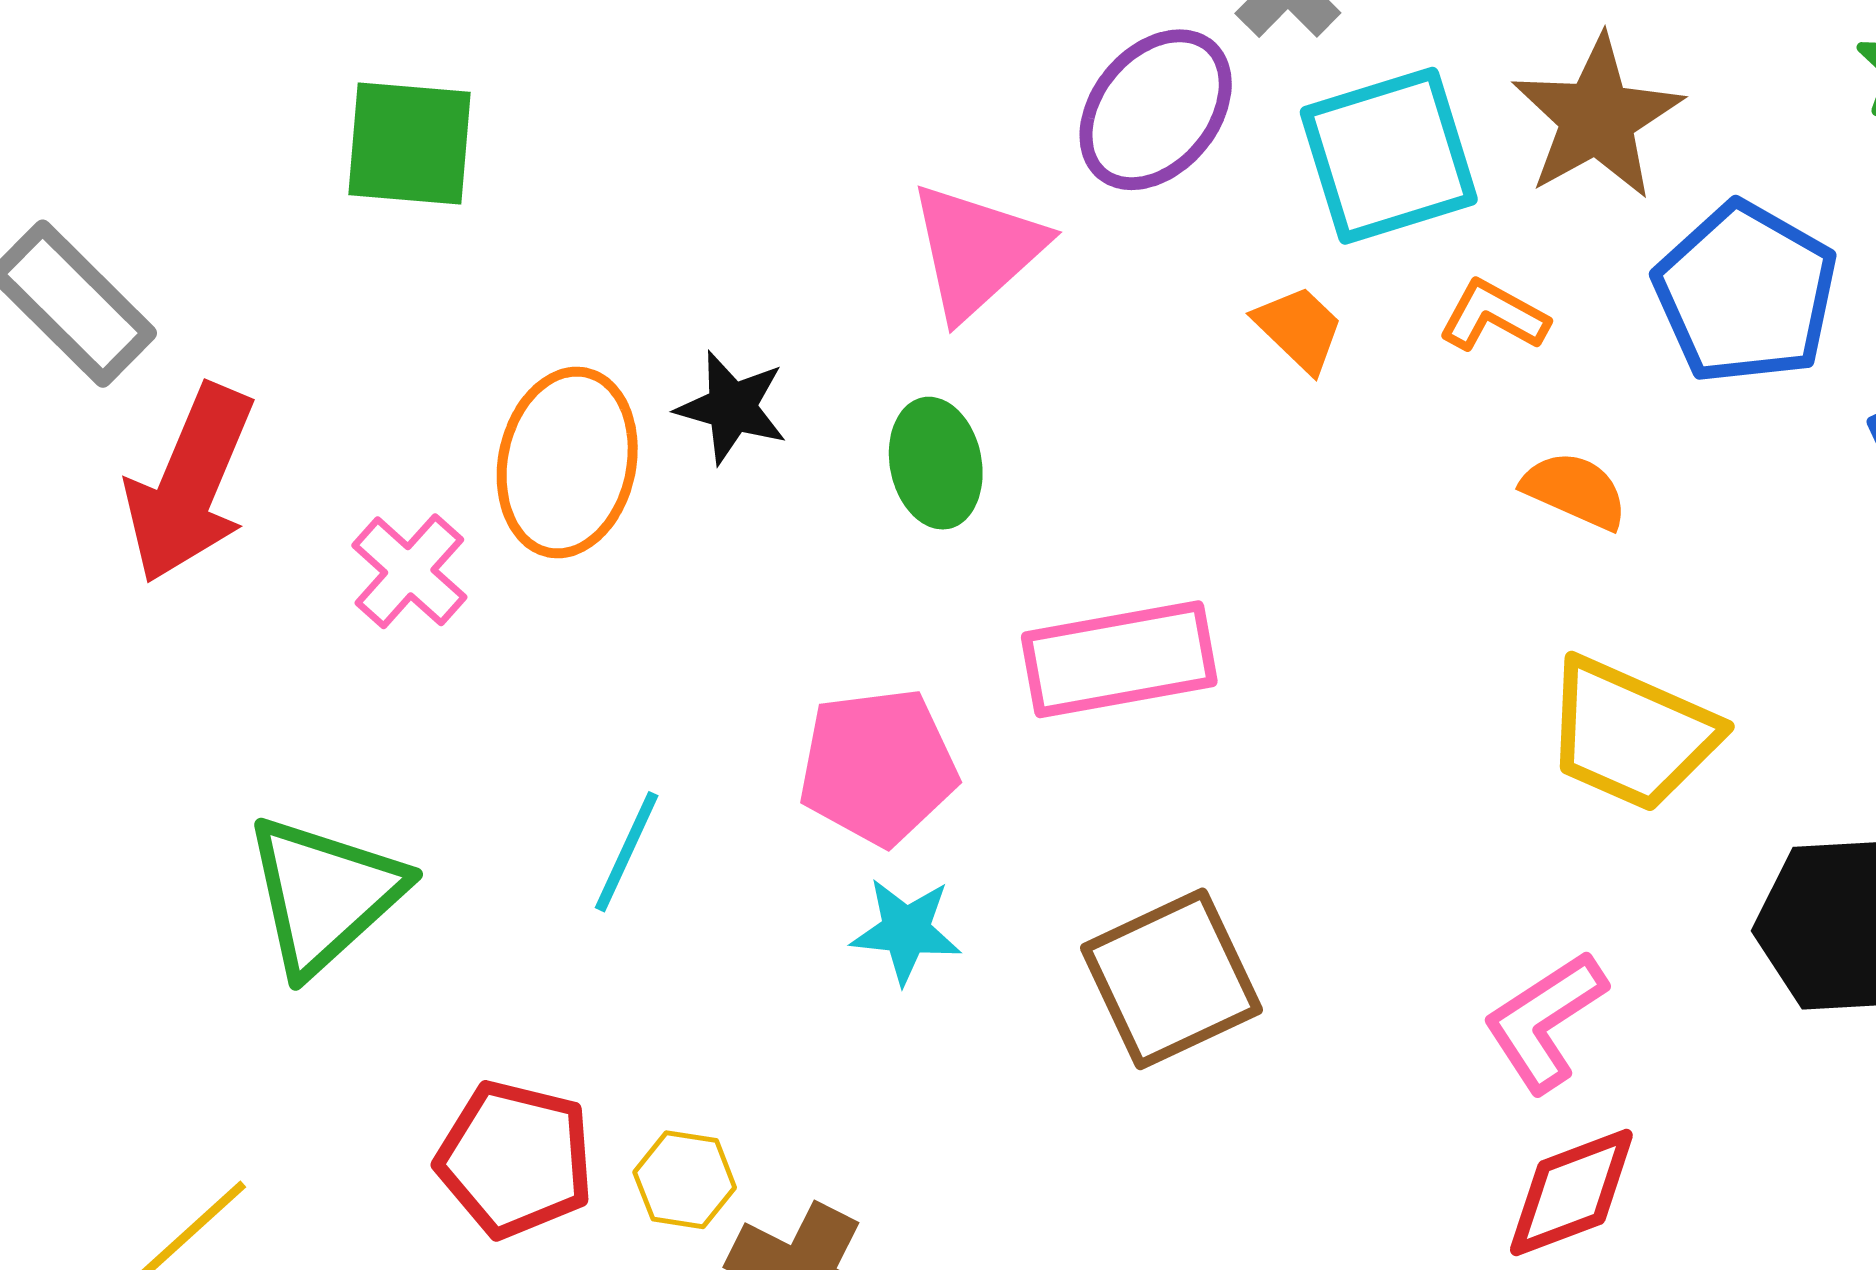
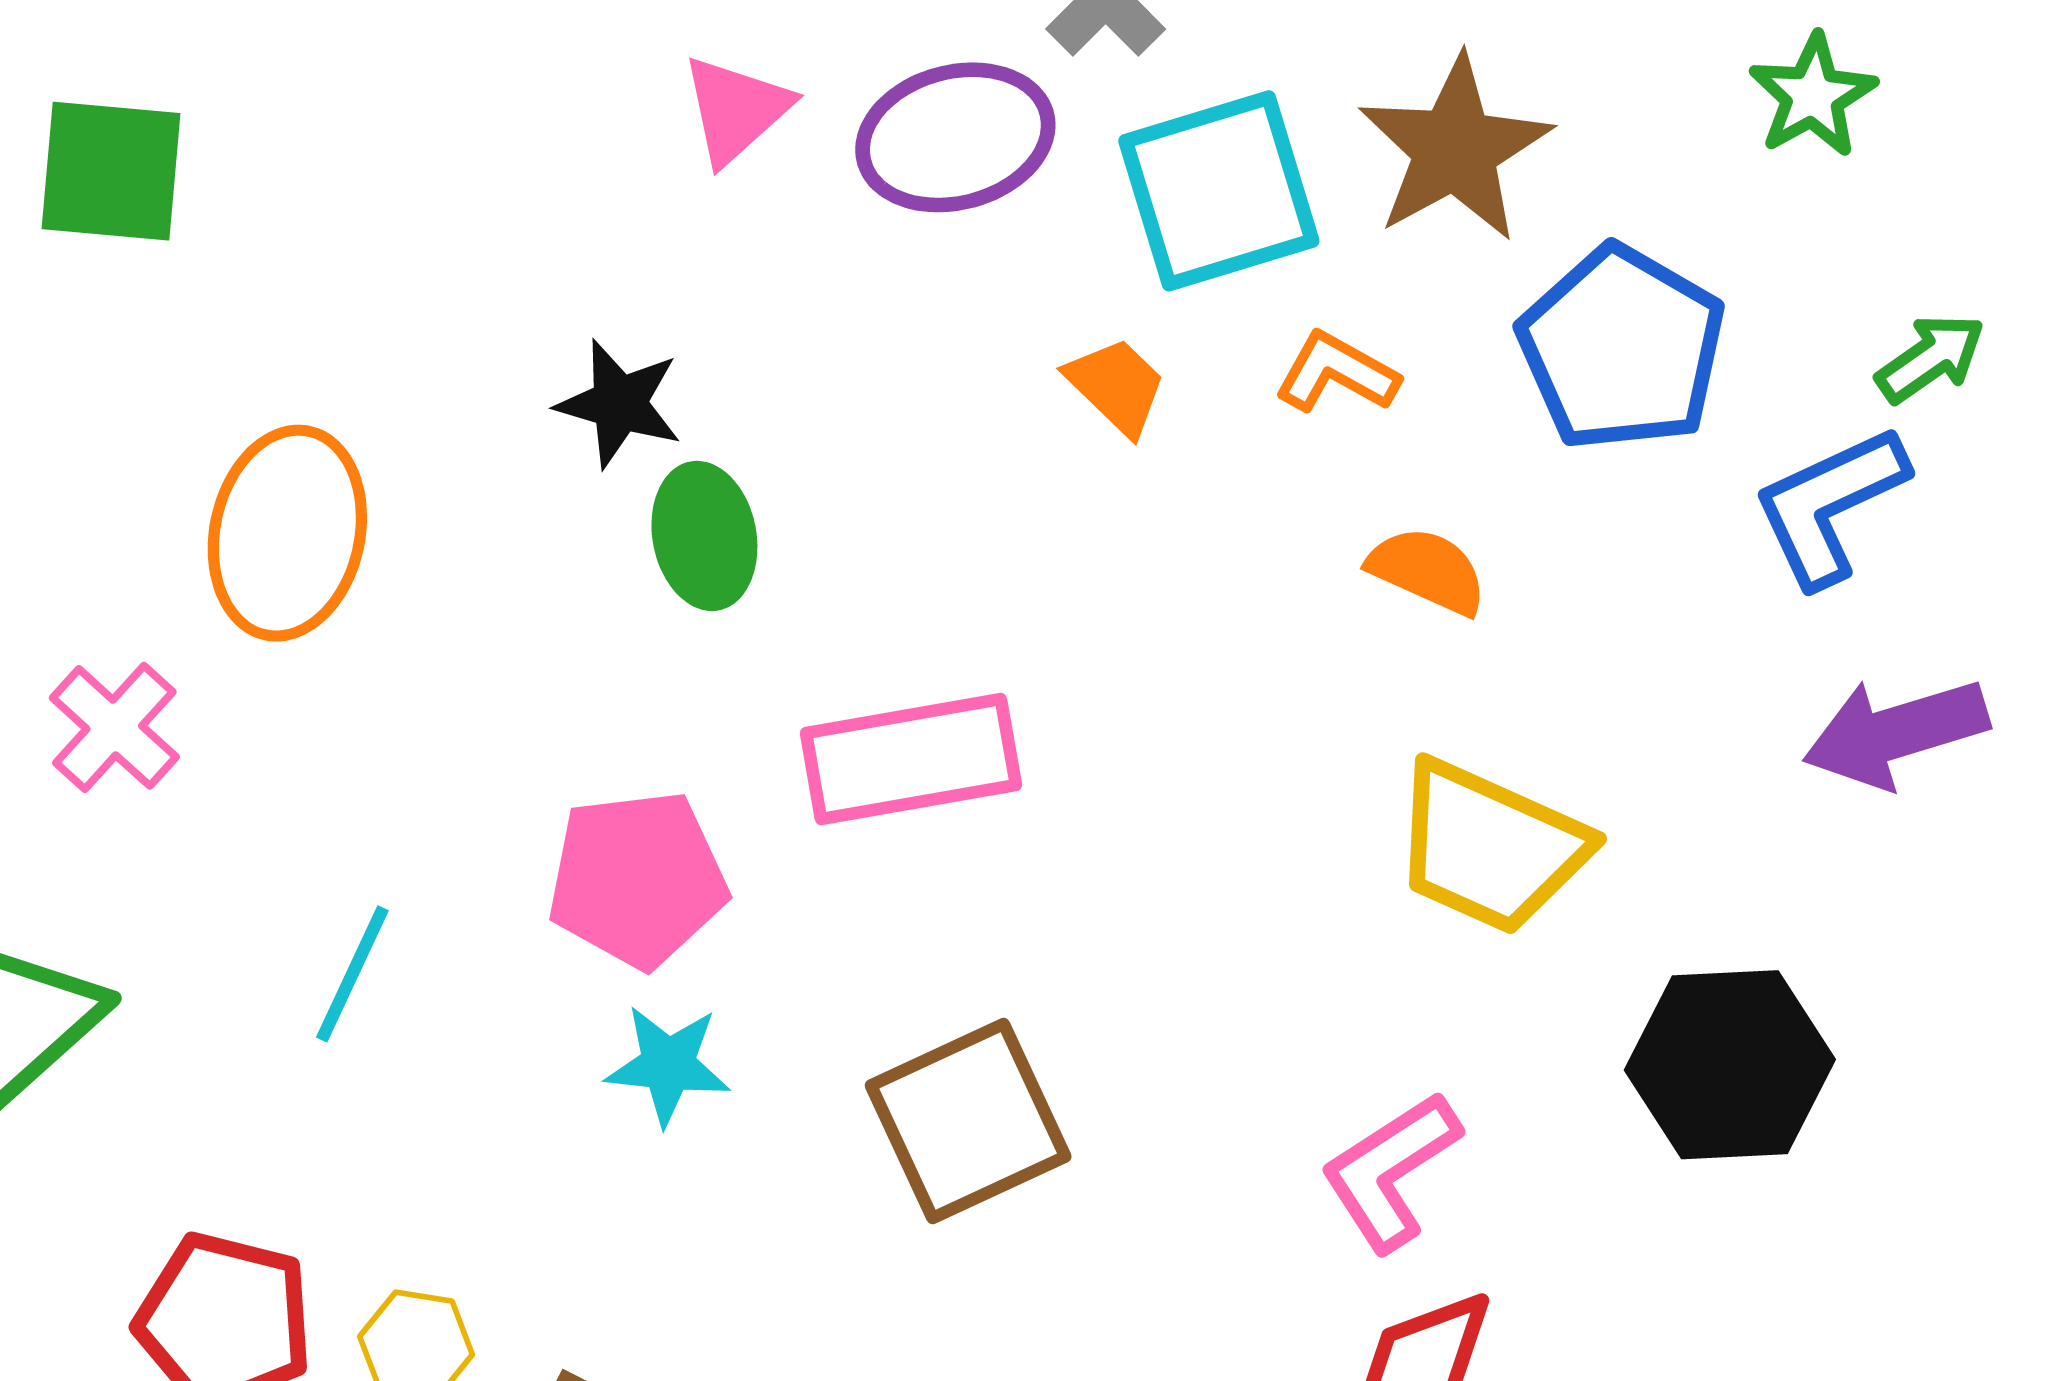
purple ellipse: (1156, 110) -> (955, 137), turned 35
pink triangle: (977, 251) -> (736, 110), moved, size x0.7
black star: (732, 407) -> (619, 404), moved
pink cross: (409, 571) -> (114, 727), moved

